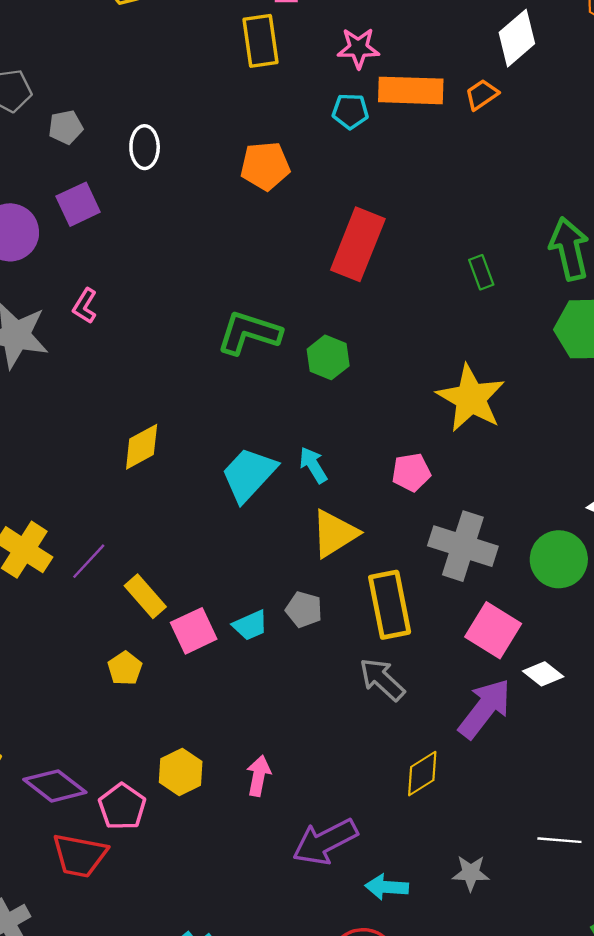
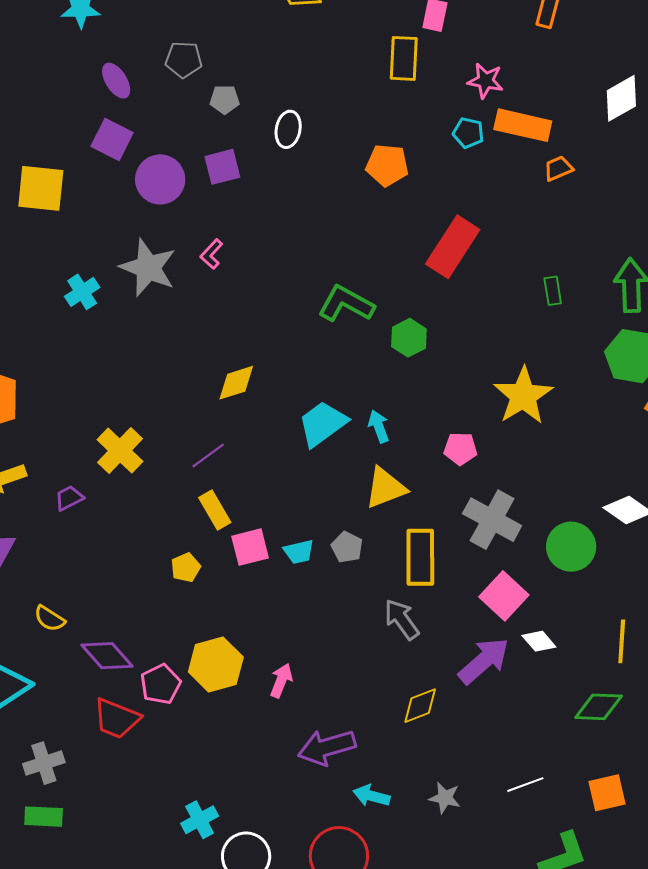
orange trapezoid: (482, 95) -> (558, 168), moved
purple line: (89, 561) -> (208, 456), moved
yellow hexagon: (181, 772) -> (216, 664), size x1.4
white line: (559, 840) -> (525, 785), turned -36

